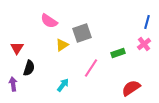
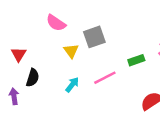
yellow triangle: (62, 45) -> (71, 51), turned -32
pink line: (91, 68) -> (105, 78), turned 30
cyan arrow: (63, 85) -> (72, 85), moved

